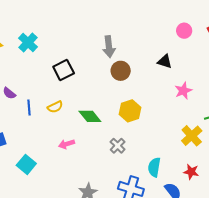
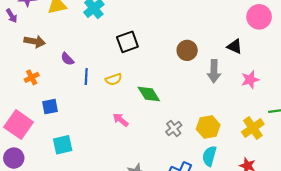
pink circle: (184, 31) -> (259, 17), size x1.5
gray arrow: (109, 47) -> (214, 71), moved
yellow hexagon: (130, 111) -> (208, 127), moved
pink arrow: (67, 144) -> (121, 120), turned 49
cyan square: (26, 164) -> (63, 145), moved, turned 30

